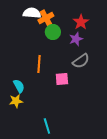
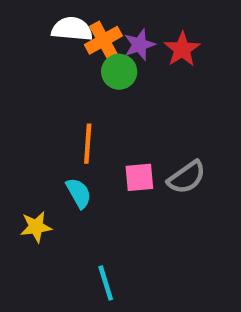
purple star: (76, 39) -> (139, 45), moved
gray semicircle: (81, 61) -> (187, 177), moved
cyan semicircle: (19, 86) -> (79, 193), moved

